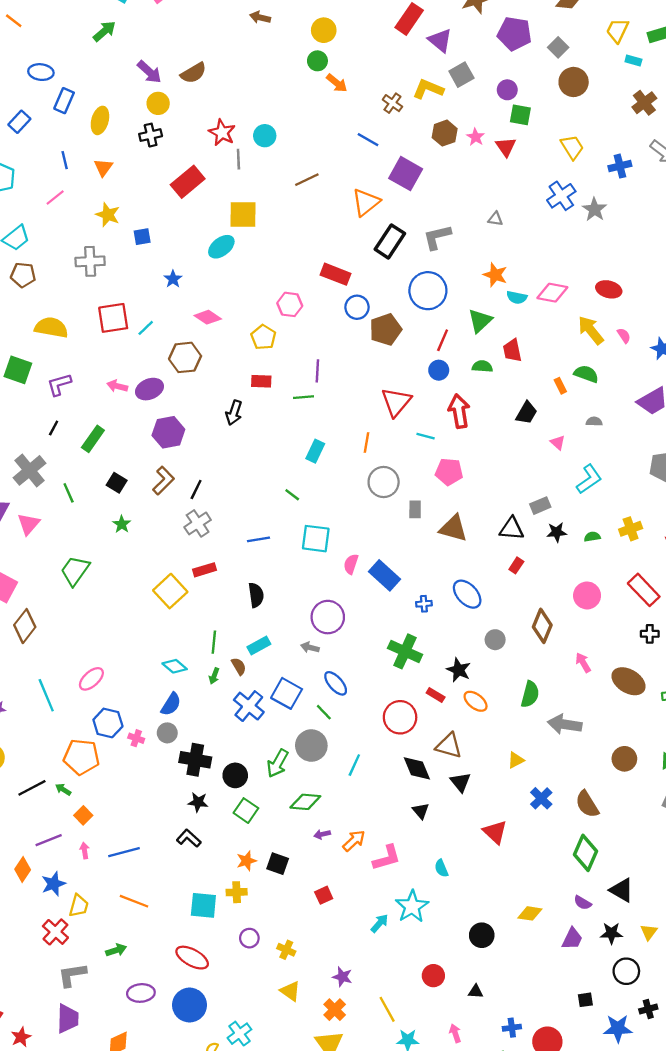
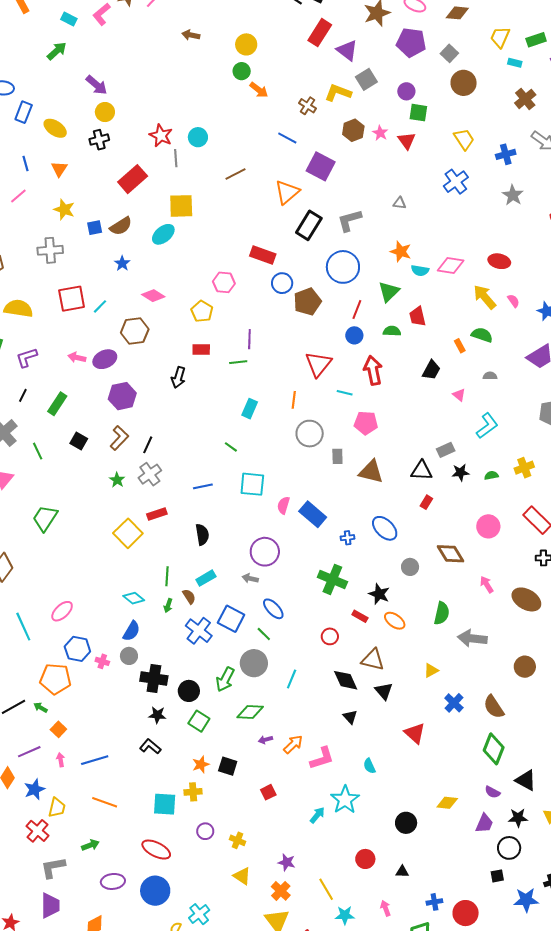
brown semicircle: (193, 73) -> (121, 226), moved
yellow ellipse: (100, 120) -> (55, 128), turned -70
gray star: (595, 209) -> (513, 195), moved
green star: (122, 524) -> (117, 480), moved
brown diamond: (542, 626) -> (450, 554), turned -52
red circle: (400, 717) -> (330, 636), size x0.6
black circle: (626, 971) -> (509, 848), moved

